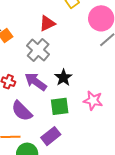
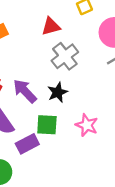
gray cross: (38, 50) -> (65, 56), moved
purple rectangle: (51, 136) -> (27, 144), moved

